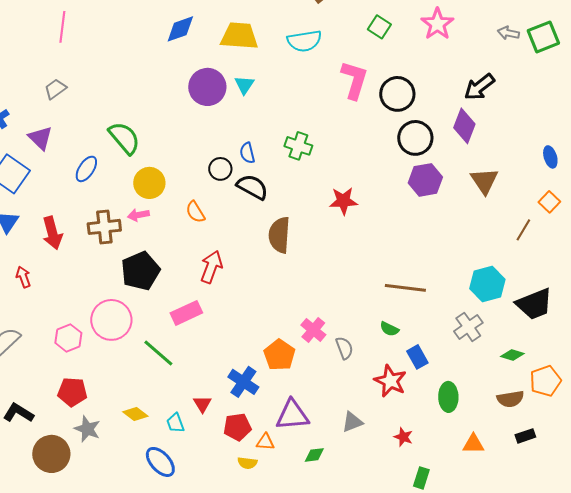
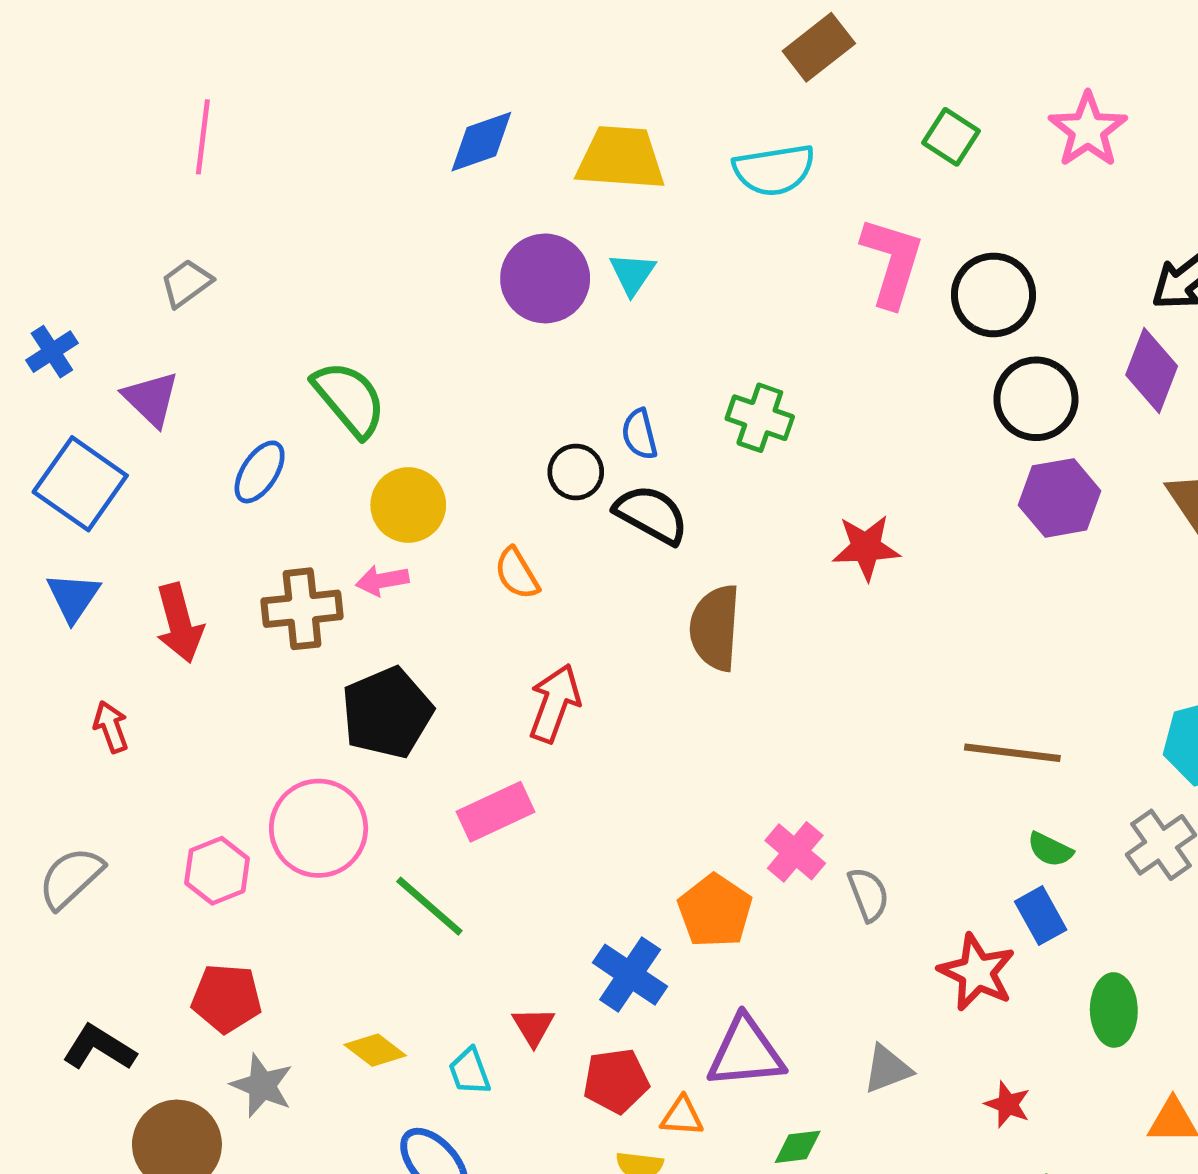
green semicircle: (389, 329) -> (1050, 850), moved

